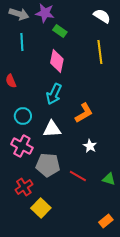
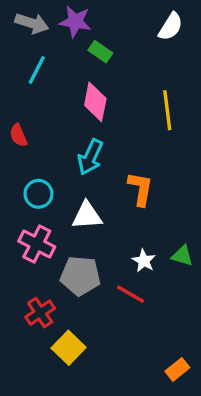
white semicircle: (102, 16) -> (171, 27), turned 90
cyan line: (22, 42) -> (37, 70), turned 30
yellow line: (100, 52) -> (167, 110), moved
orange L-shape: (84, 113) -> (140, 189), turned -50
white star: (90, 146) -> (144, 261), moved
green triangle: (109, 179) -> (182, 256), moved

